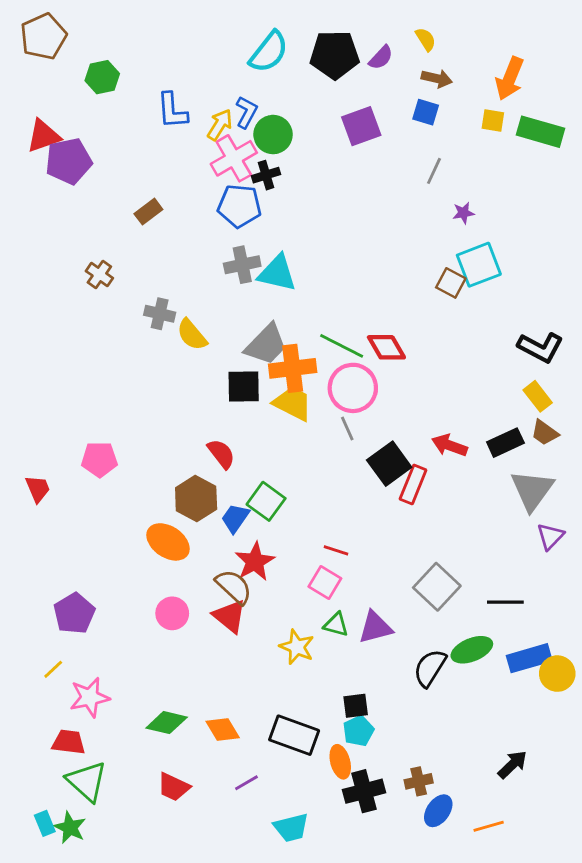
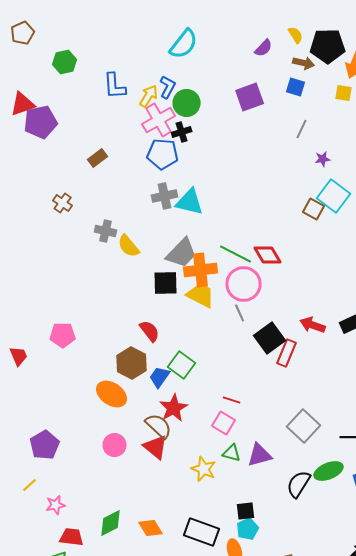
brown pentagon: (43, 37) -> (23, 33), size x0.7
black pentagon: (335, 55) -> (328, 46), moved
cyan square: (479, 265) -> (334, 196), turned -32
pink star: (90, 697) -> (56, 505), size x0.7
green diamond: (167, 723) -> (111, 523), turned -40
red trapezoid: (69, 742) -> (72, 537), moved

